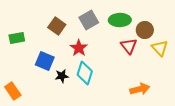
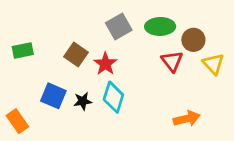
brown square: (57, 26) -> (76, 54), moved
blue square: (45, 61) -> (53, 96), moved

